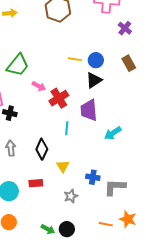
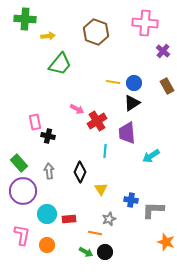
green trapezoid: (18, 65) -> (60, 64), moved
red rectangle: (36, 183) -> (69, 219), moved
orange line: (106, 224) -> (95, 233), moved

